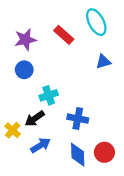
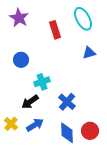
red rectangle: (64, 35) -> (55, 30), turned 30
purple star: (25, 40) -> (19, 18), moved, turned -30
blue cross: (78, 119) -> (67, 102), turned 30
yellow cross: (13, 130) -> (11, 124), moved

